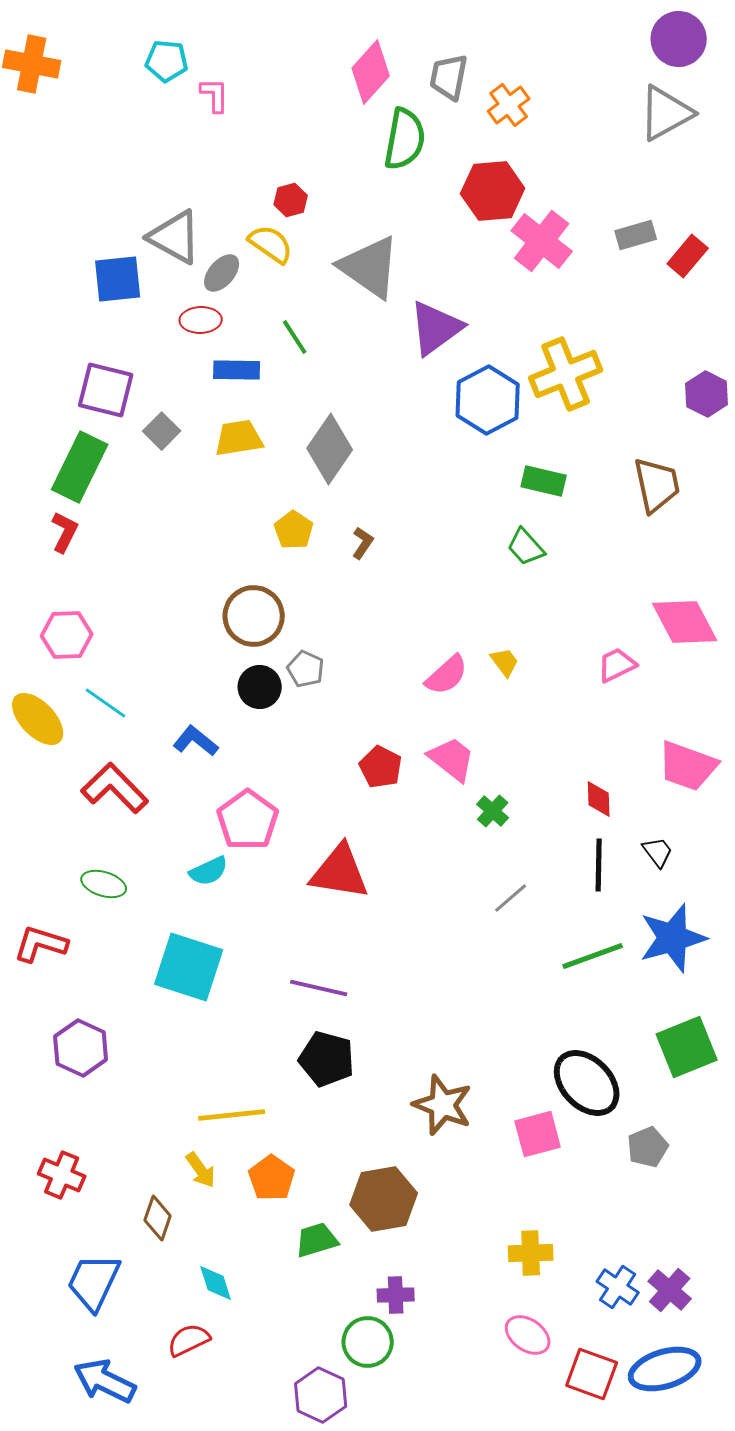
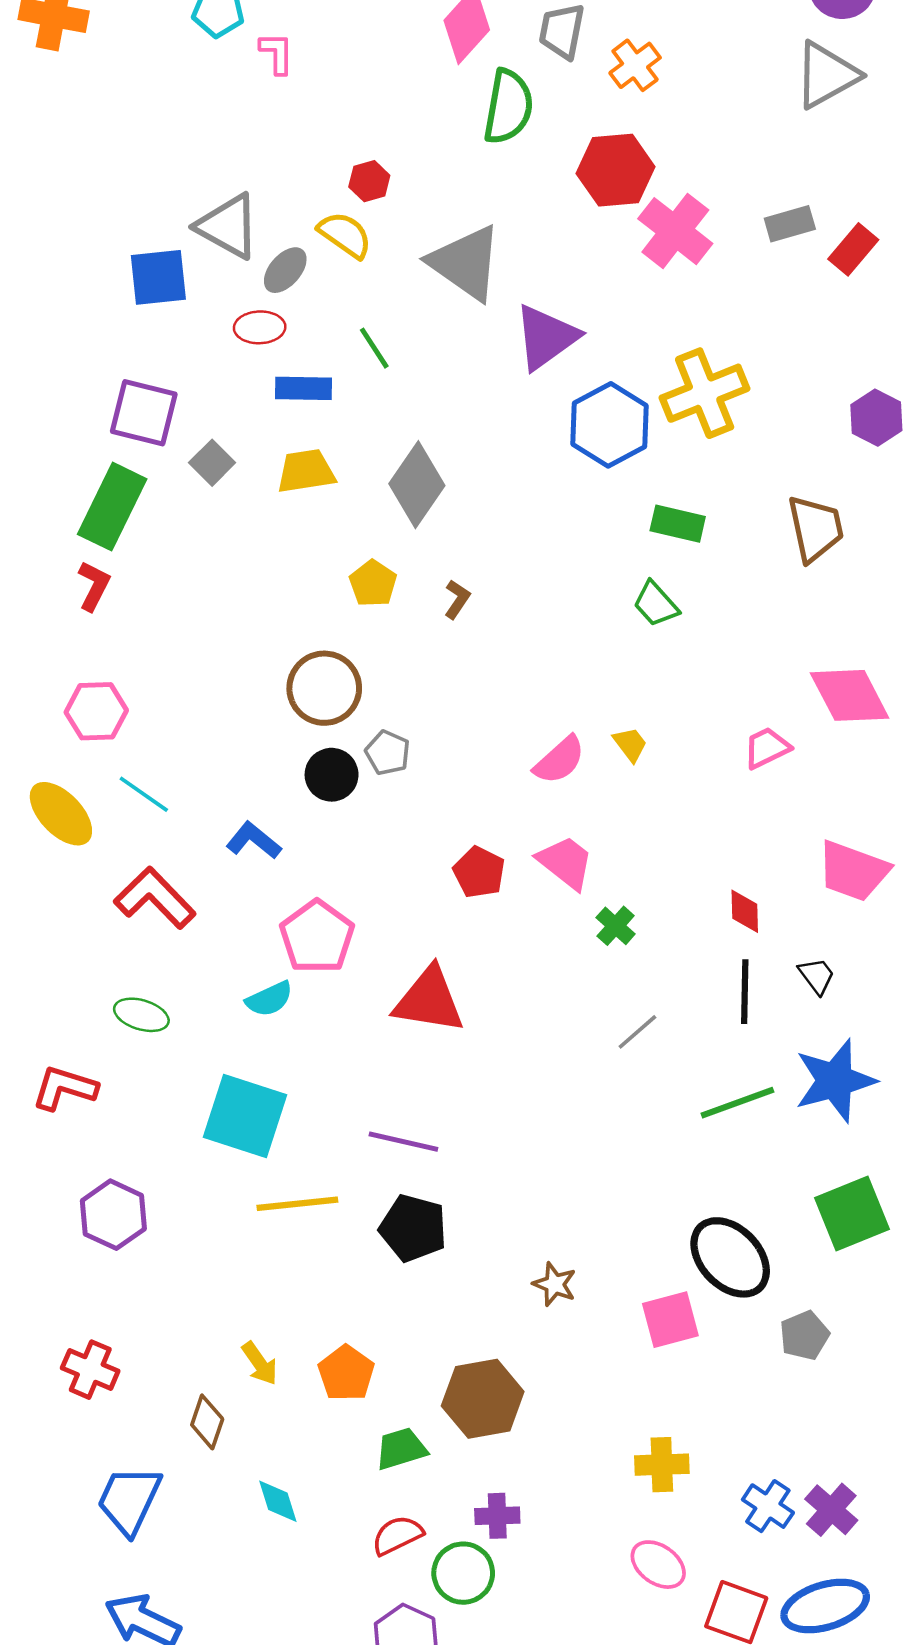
brown star: (443, 1105) -> (555, 1284), size x0.6
yellow line: (232, 1115) -> (297, 1204), moved
red semicircle: (189, 1340) -> (397, 1535), moved

